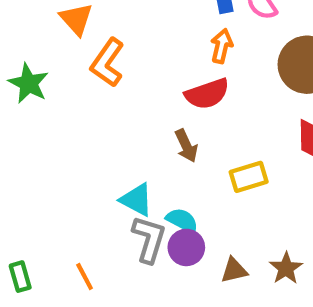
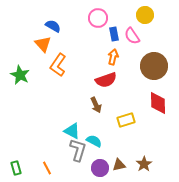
purple circle: (186, 247) -> (100, 168), moved

